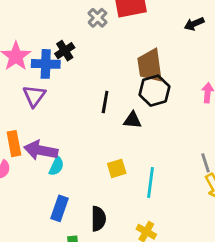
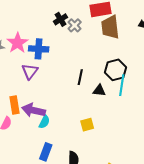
gray cross: (98, 18) -> (75, 25), moved
black cross: (65, 51) -> (61, 19), moved
brown trapezoid: (150, 66) -> (110, 27), moved
cyan line: (151, 183) -> (122, 85), moved

